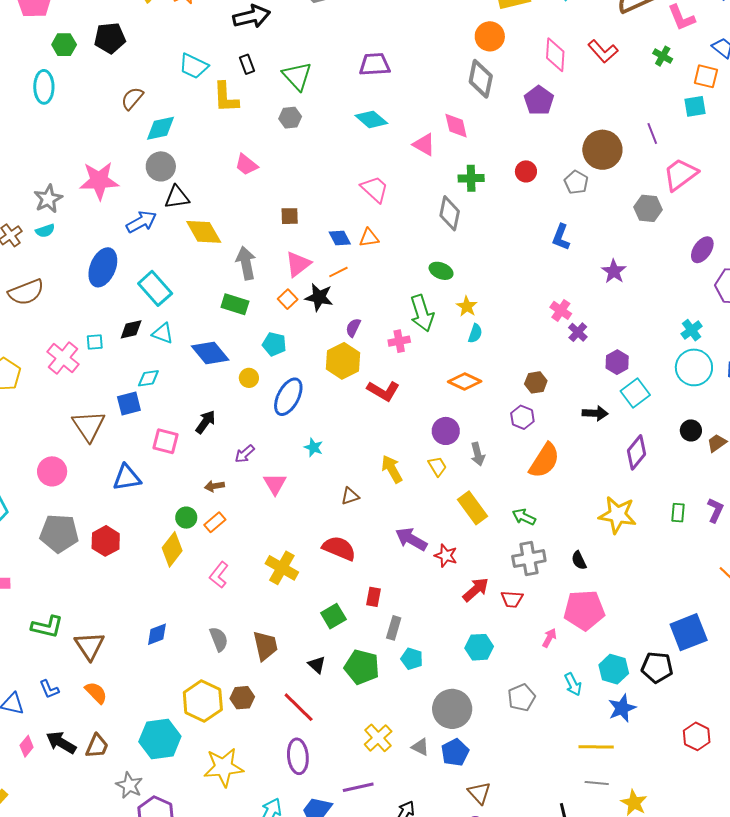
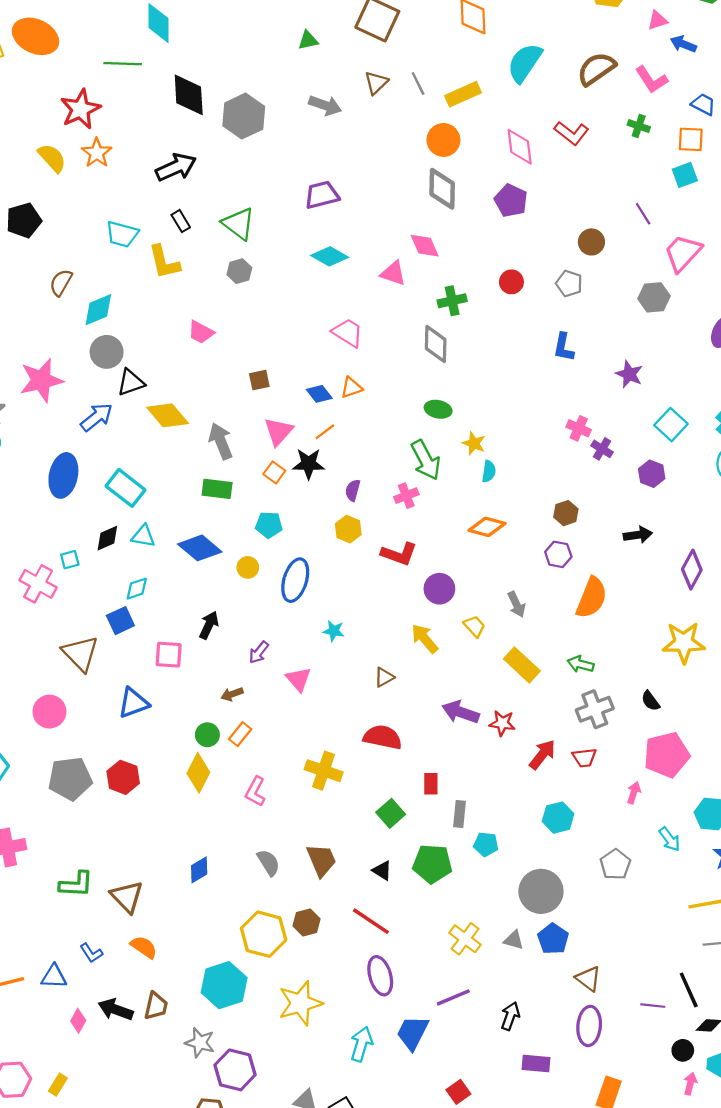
brown circle: (602, 150) -> (591, 242), size x0.6
yellow hexagon: (343, 361) -> (348, 529), size x0.7
cyan square: (635, 393) -> (671, 425), moved
purple circle: (446, 431) -> (439, 589), moved

